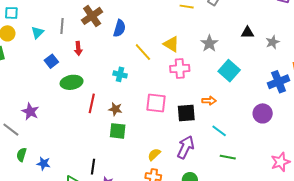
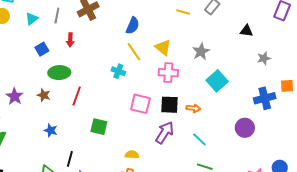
blue semicircle: (119, 28) -> (133, 26), moved
black triangle: (247, 33) -> (247, 31), moved
cyan cross: (120, 74) -> (118, 71), moved
brown star: (115, 109) -> (44, 95), moved
black square: (186, 113) -> (169, 105), moved
purple arrow: (186, 147) -> (165, 133), moved
yellow semicircle: (154, 154) -> (132, 155), turned 40
blue star: (43, 163) -> (51, 130), moved

